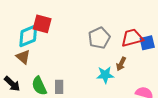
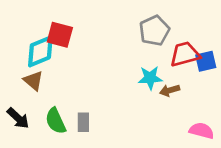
gray pentagon: (99, 38) -> (154, 31), moved
brown arrow: (121, 64) -> (170, 90), turned 48
cyan star: (105, 75) -> (150, 78), moved

